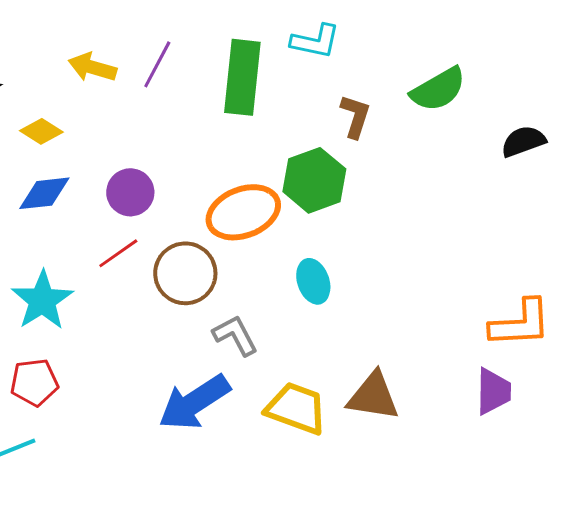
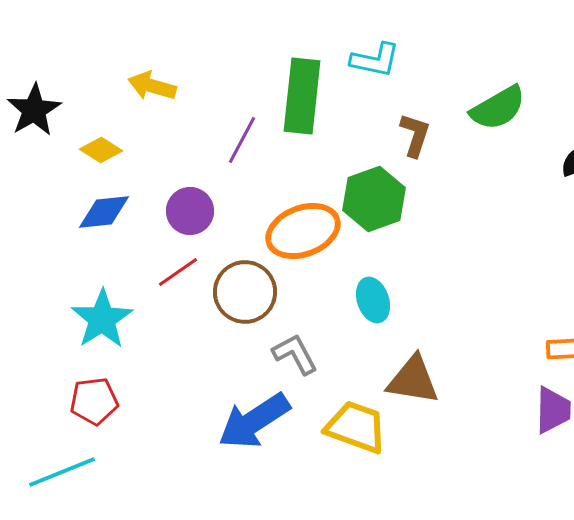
purple line: (157, 64) -> (242, 140), moved
brown triangle: (373, 396) -> (413, 380), moved

